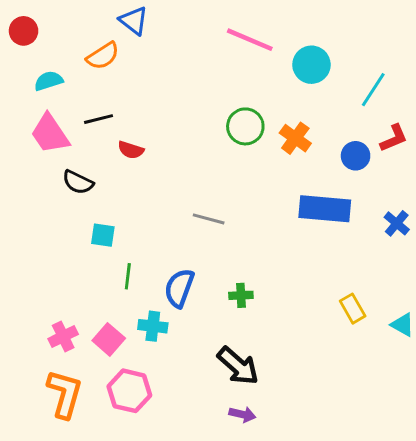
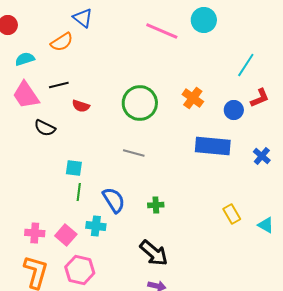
cyan circle: (311, 65) -> (204, 20), moved
green circle: (245, 126) -> (140, 103), moved, size x1.4
cyan square: (103, 235) -> (74, 168), moved
blue semicircle: (179, 288) -> (114, 200), turned 128
pink cross: (63, 336) -> (35, 233), turned 30

